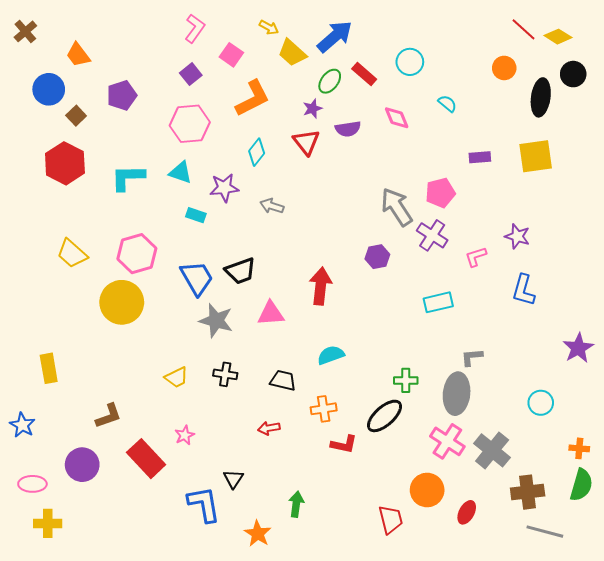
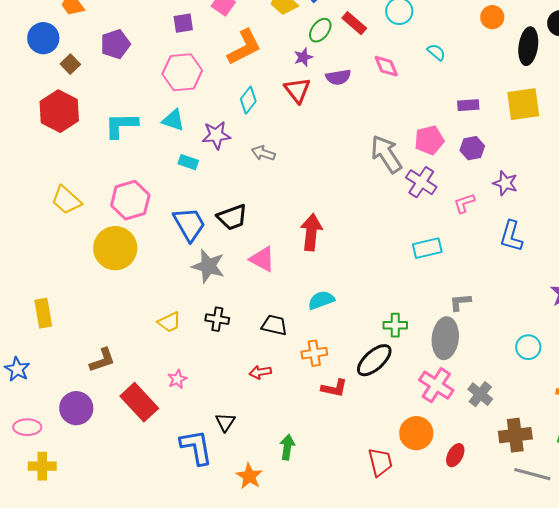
purple square: (191, 74) -> (183, 23), turned 30
purple hexagon: (377, 257) -> (472, 148), moved
pink triangle: (271, 313) -> (262, 259), turned 32
gray cross: (492, 450) -> (480, 394), size x0.7

